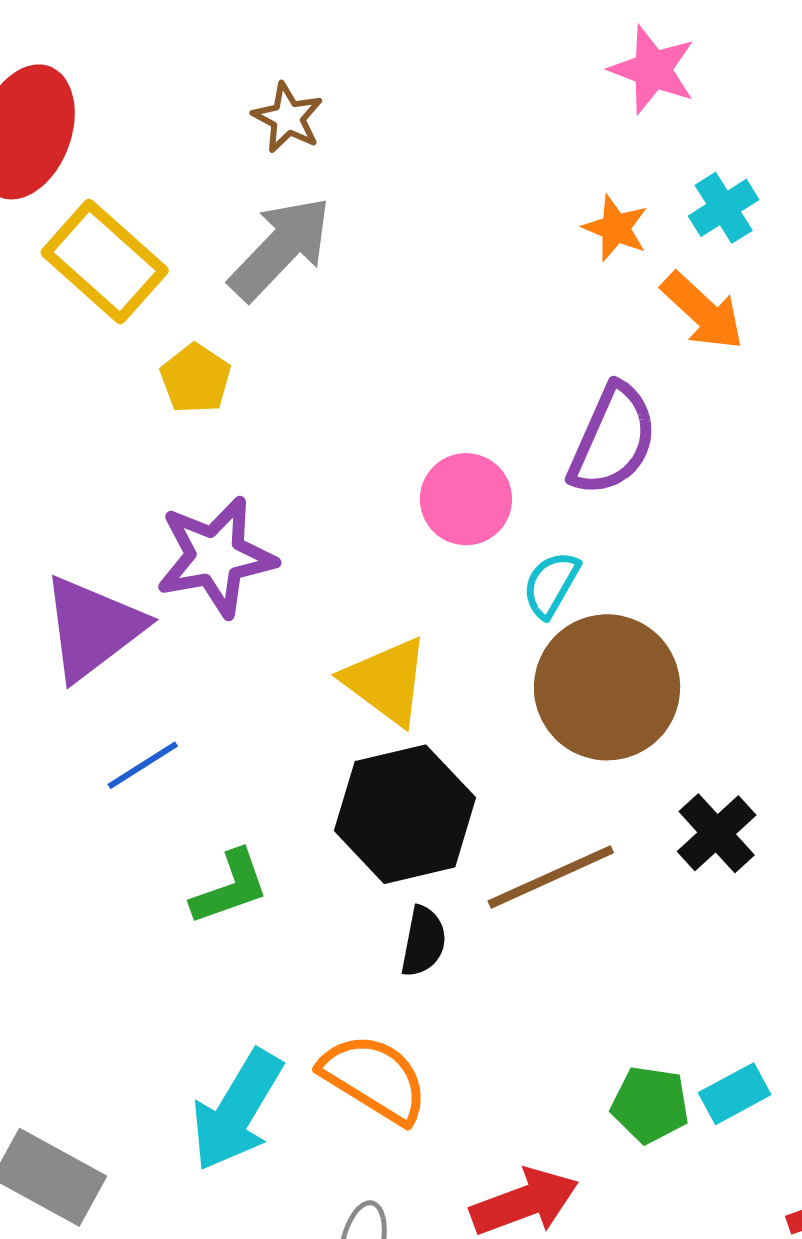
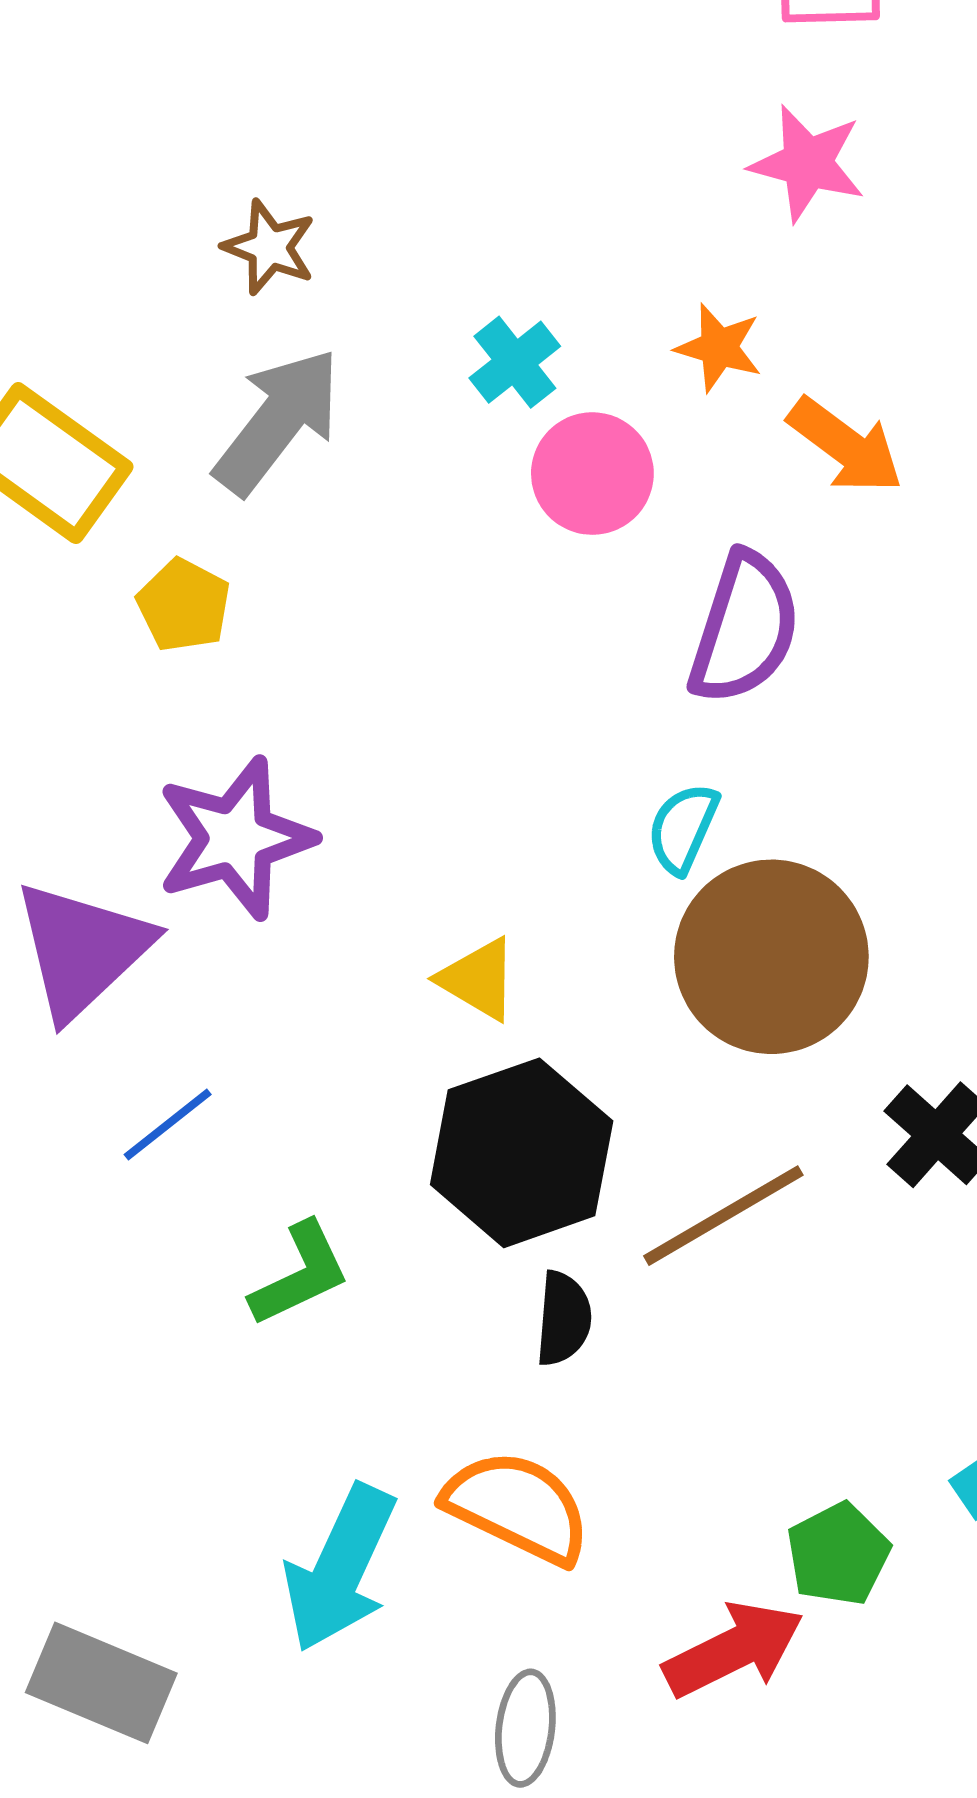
pink star: (653, 70) -> (807, 163), moved
cyan cross: (724, 208) -> (515, 362), moved
pink circle: (466, 499) -> (592, 474), moved
yellow triangle: (386, 681) -> (478, 979), size x0.7
green pentagon: (650, 1105) -> (838, 1554), moved, turned -30

